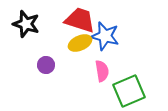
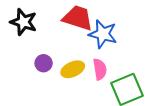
yellow ellipse: (80, 43) -> (73, 69), moved

